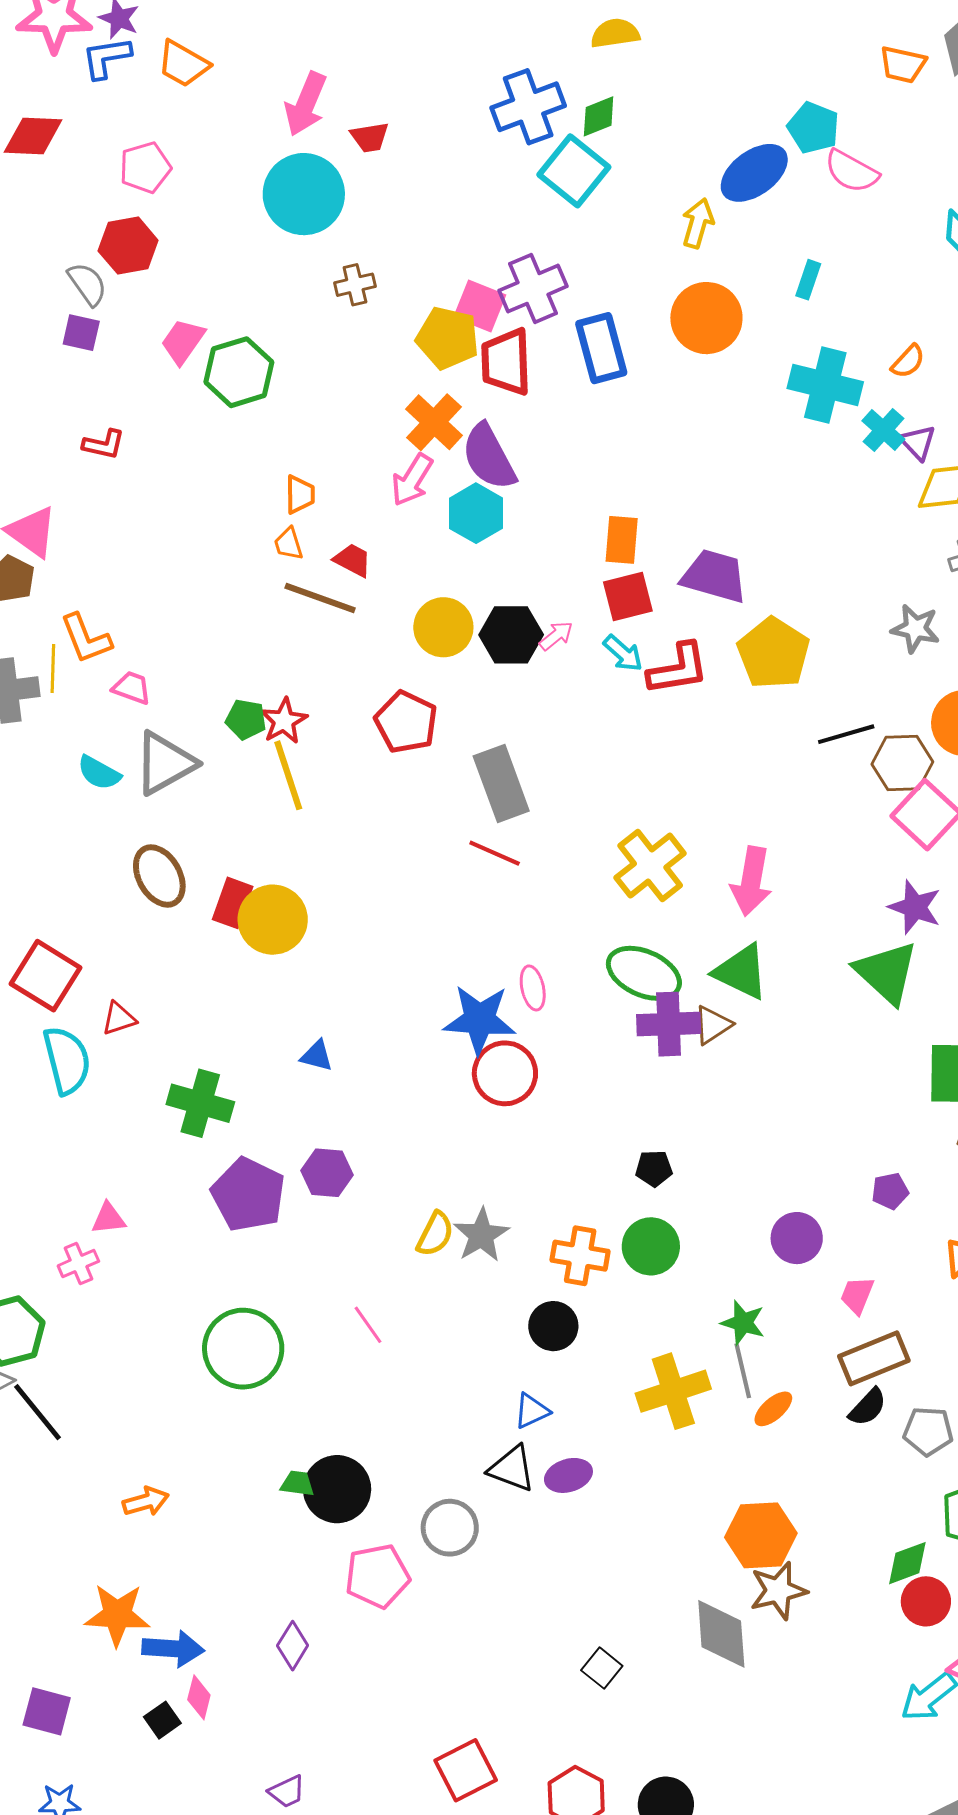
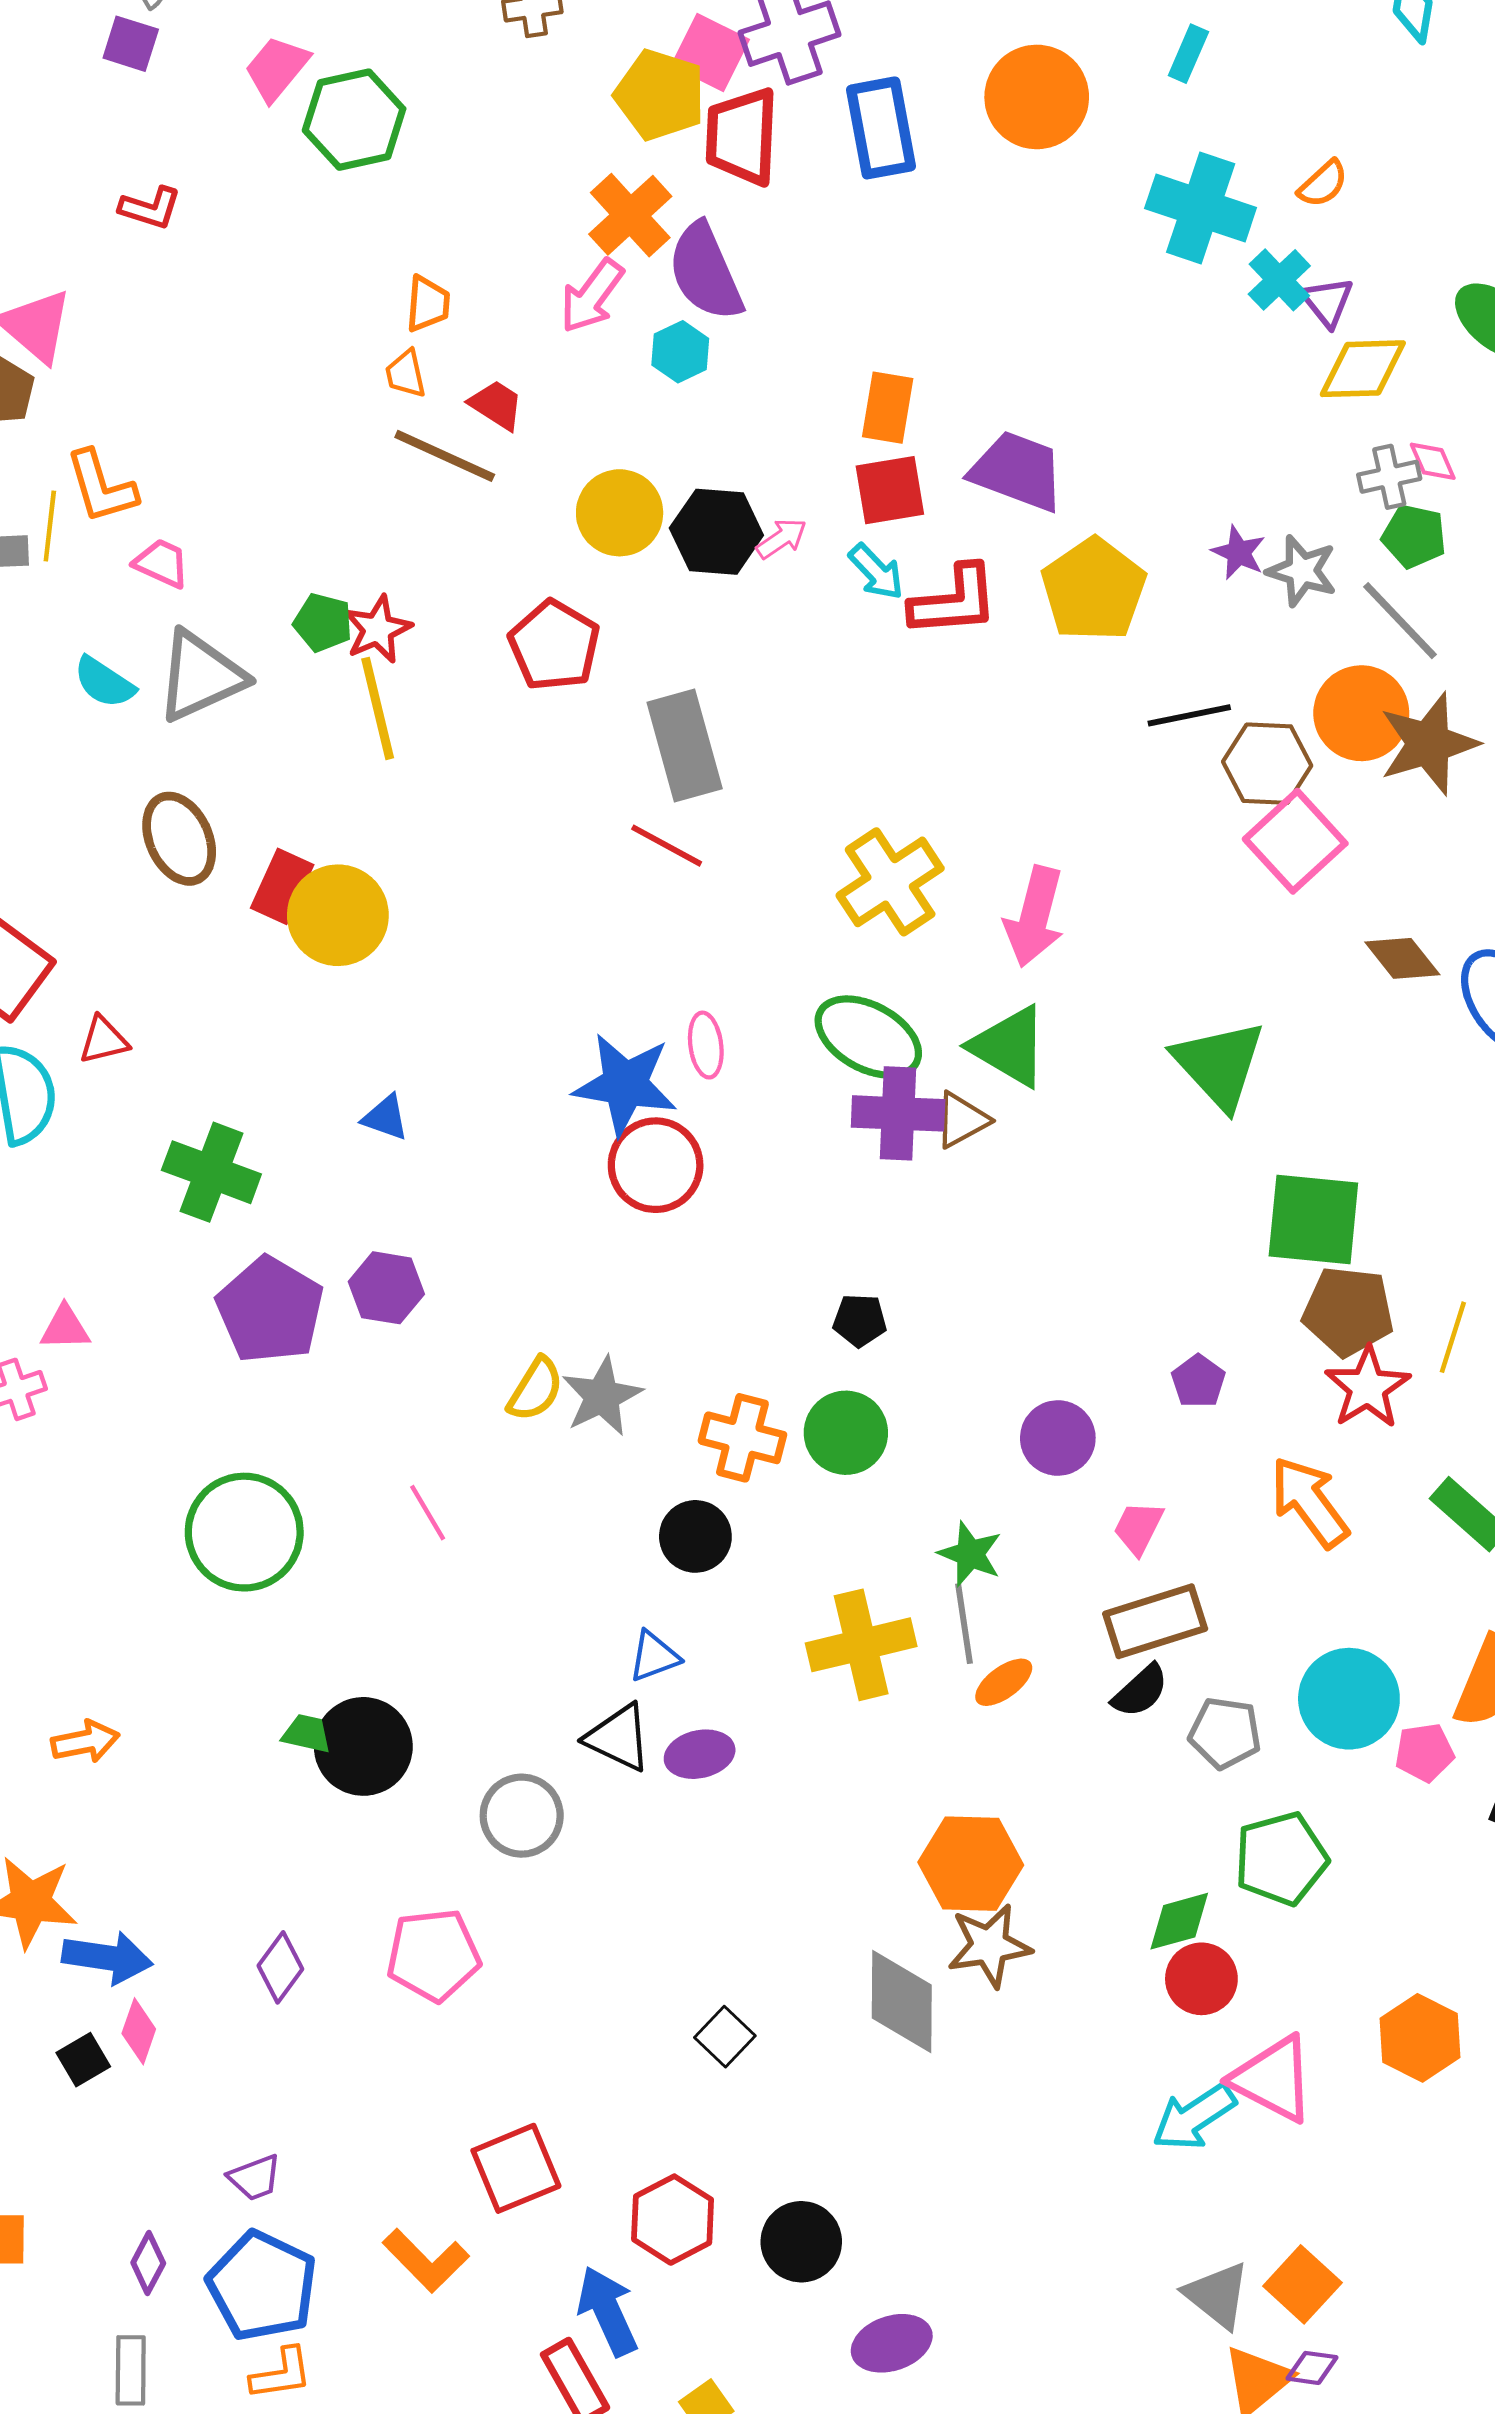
cyan hexagon: (476, 513) -> (680, 352), size x0.7
purple star: (915, 907) -> (1239, 553), moved, size x0.7
purple pentagon: (890, 1191) -> (1198, 1381), turned -30
pink pentagon: (377, 1576) -> (433, 1955), moved

